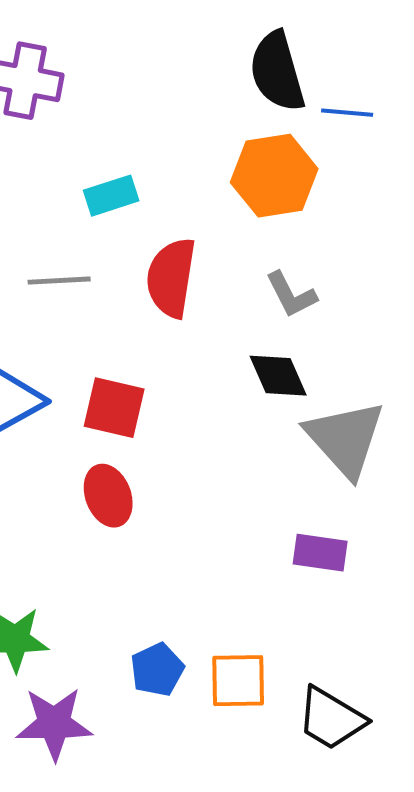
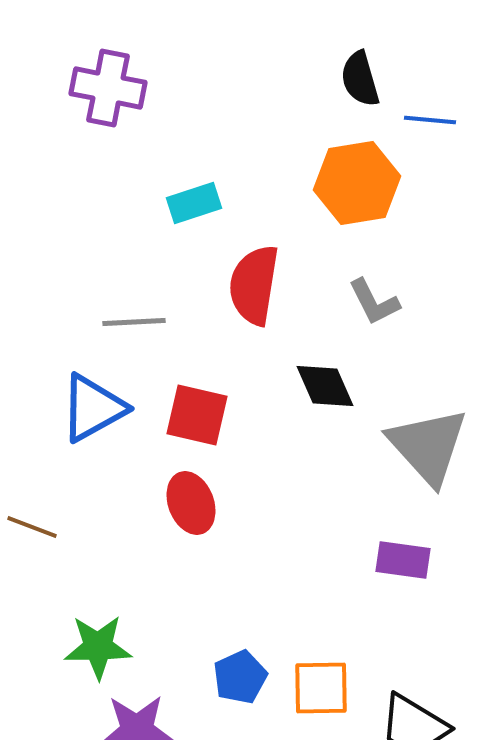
black semicircle: (277, 72) -> (360, 79), size x0.7
gray line: (59, 281) -> (134, 322), moved
black diamond: (278, 376) -> (325, 386), moved

